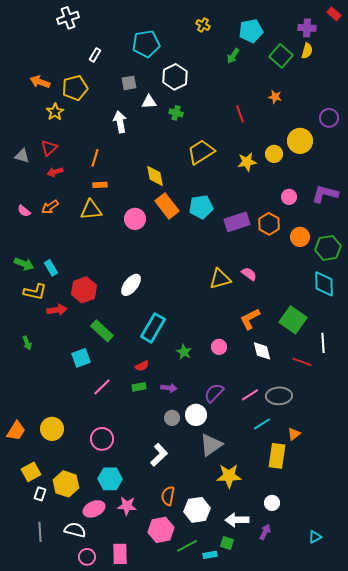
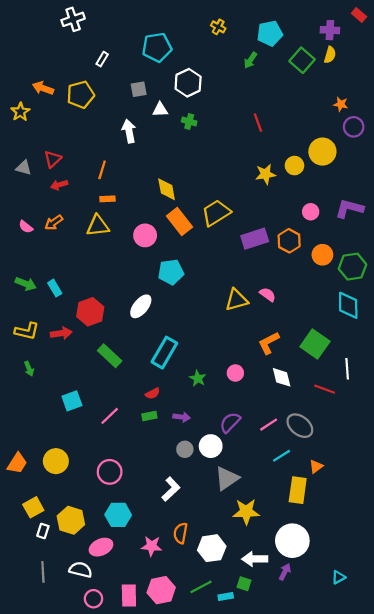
orange star: (275, 97) -> (341, 104), moved
yellow star: (55, 112) -> (20, 112), moved
yellow trapezoid: (201, 152) -> (216, 213), moved
cyan pentagon: (201, 207) -> (171, 272), moved
yellow L-shape: (35, 292) -> (27, 331), moved
cyan square: (81, 358) -> (72, 401), moved
gray ellipse: (279, 396) -> (300, 426), turned 40
white circle: (272, 503) -> (292, 541), size x2.0
pink star: (127, 506) -> (152, 546), moved
pink hexagon: (161, 530) -> (161, 590), moved

